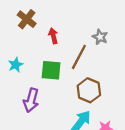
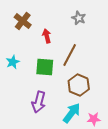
gray star: (100, 37) -> (79, 18), moved
purple arrow: (31, 100) -> (39, 102), moved

